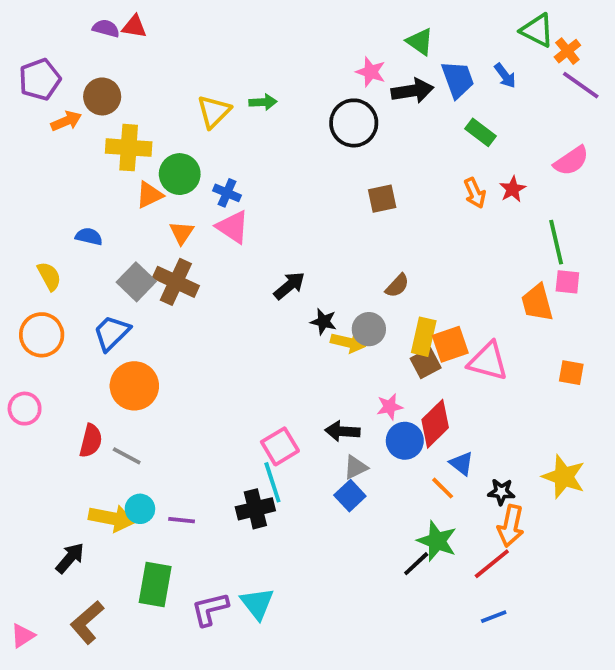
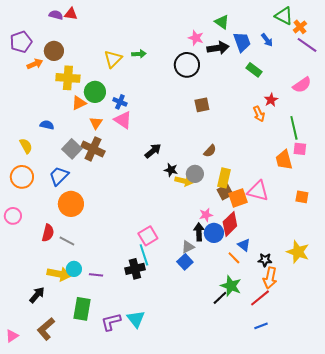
orange arrow: (475, 193) -> (259, 114), moved
orange square: (450, 344) -> (238, 198), moved
black arrow: (342, 431) -> (199, 232), moved, turned 84

